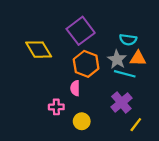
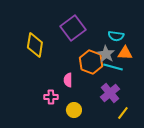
yellow diamond: (39, 50) -> (35, 45), turned 40
orange hexagon: (86, 64) -> (91, 62), moved

